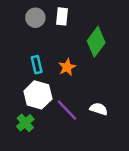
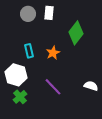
white hexagon: (38, 95) -> (16, 75), moved
white semicircle: (99, 109) -> (91, 86), moved

